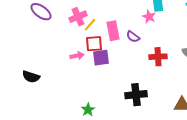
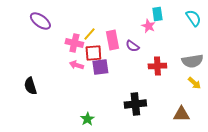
pink cross: (78, 17) -> (74, 43), moved, turned 36
pink arrow: (77, 56) -> (76, 65), turned -152
black semicircle: (31, 77) -> (30, 86), turned 54

